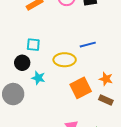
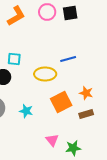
cyan star: (38, 78) -> (26, 111), moved
brown rectangle: (106, 100) -> (86, 114), turned -40

